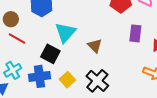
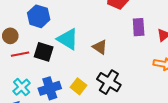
cyan triangle: (65, 32) -> (68, 39), turned -30
red line: (17, 38) -> (20, 54), turned -30
black square: (50, 54) -> (44, 52), moved

